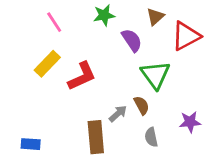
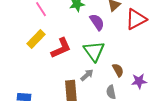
green triangle: (155, 75) -> (94, 51), moved
brown semicircle: (141, 105) -> (118, 70), moved

